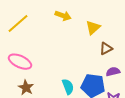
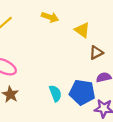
yellow triangle: (93, 28) -> (82, 30), turned -42

